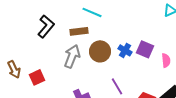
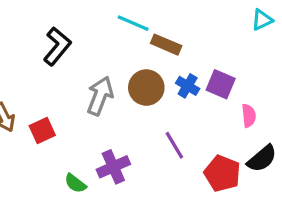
brown rectangle: (79, 31) -> (166, 45), moved, turned 30
pink semicircle: (166, 60) -> (249, 116), moved

